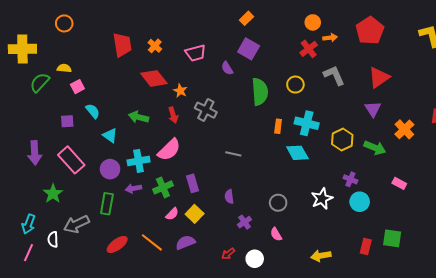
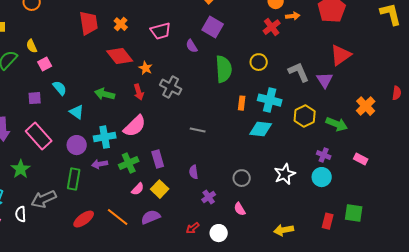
yellow semicircle: (64, 68) -> (32, 46), turned -120
gray L-shape: (334, 75) -> (299, 72), moved
purple triangle: (373, 109) -> (325, 80), moved
cyan diamond: (297, 153) -> (261, 129), turned -55
purple cross: (350, 179) -> (324, 155), moved

